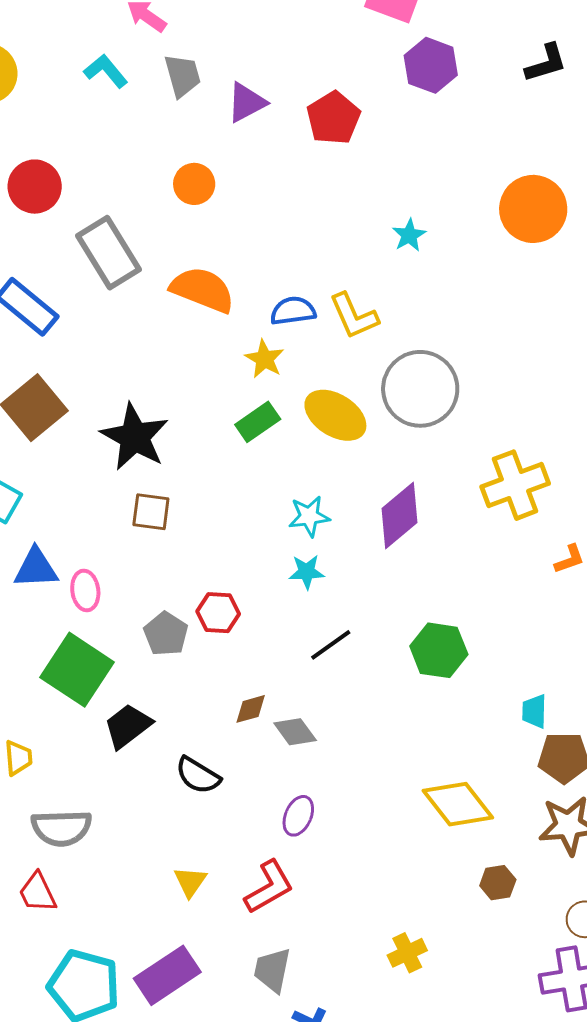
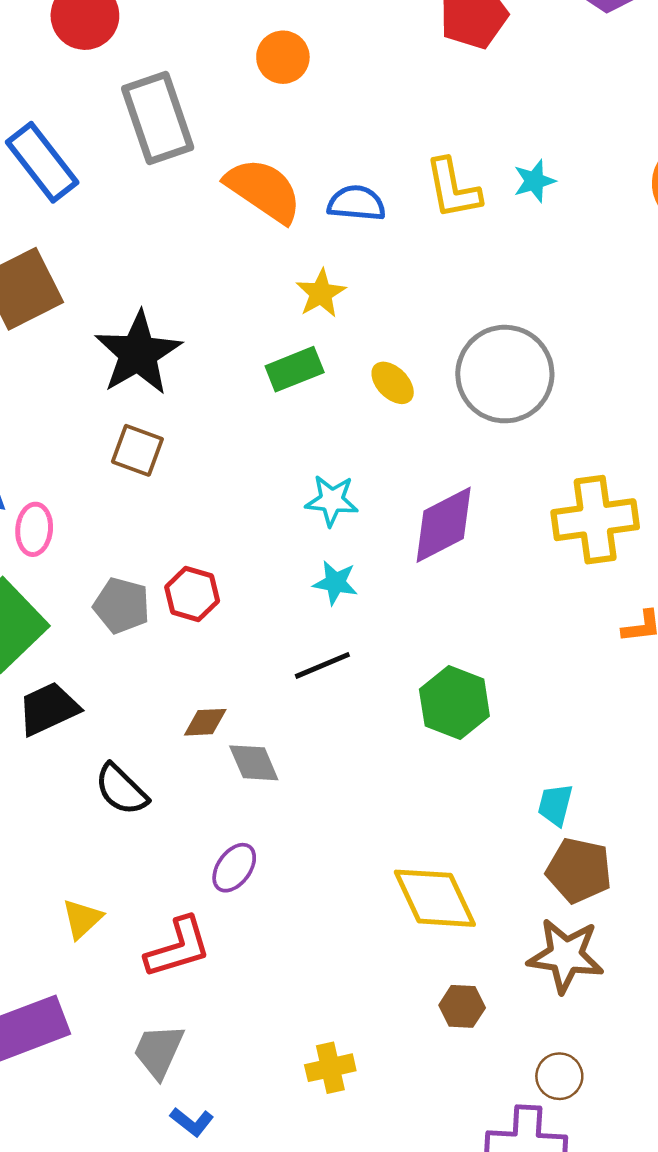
blue semicircle: (293, 311) -> (356, 203), moved
yellow L-shape: (354, 316) -> (453, 189), moved
yellow ellipse: (335, 415) -> (393, 383), size x0.6
cyan star: (307, 572) -> (335, 583), moved
gray pentagon: (166, 634) -> (122, 606), turned -30

